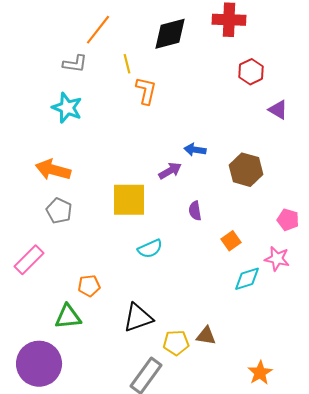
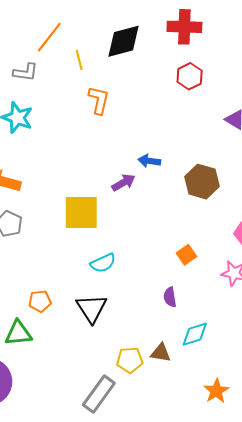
yellow line: (127, 64) -> (79, 60), moved
red hexagon: (251, 72) -> (190, 76), moved
purple semicircle: (195, 211) -> (170, 297), moved
cyan diamond: (247, 279) -> (195, 334), moved
black triangle: (138, 318) -> (92, 308), moved, turned -44

